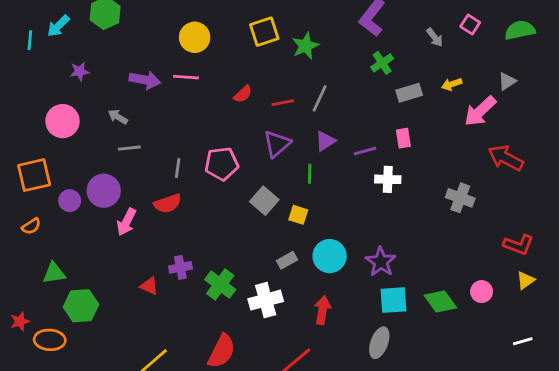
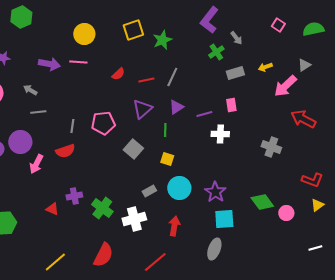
gray arrow: (435, 37) -> (236, 38), moved
yellow square: (298, 215) -> (167, 159), moved
green diamond: (440, 302) -> (262, 202), moved

